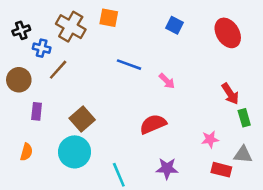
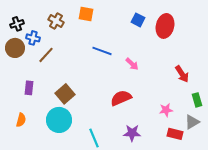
brown cross: (71, 27) -> (56, 21), size x0.7
red ellipse: (228, 33) -> (165, 26), moved, turned 45
brown circle: (19, 80) -> (15, 48), moved
green rectangle: (244, 118) -> (197, 100), moved
gray triangle: (243, 154) -> (192, 122), turned -35

